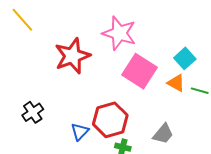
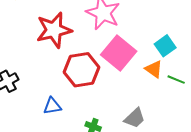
red hexagon: (110, 120) -> (82, 70), moved
blue triangle: (80, 132) -> (52, 106), turned 30

